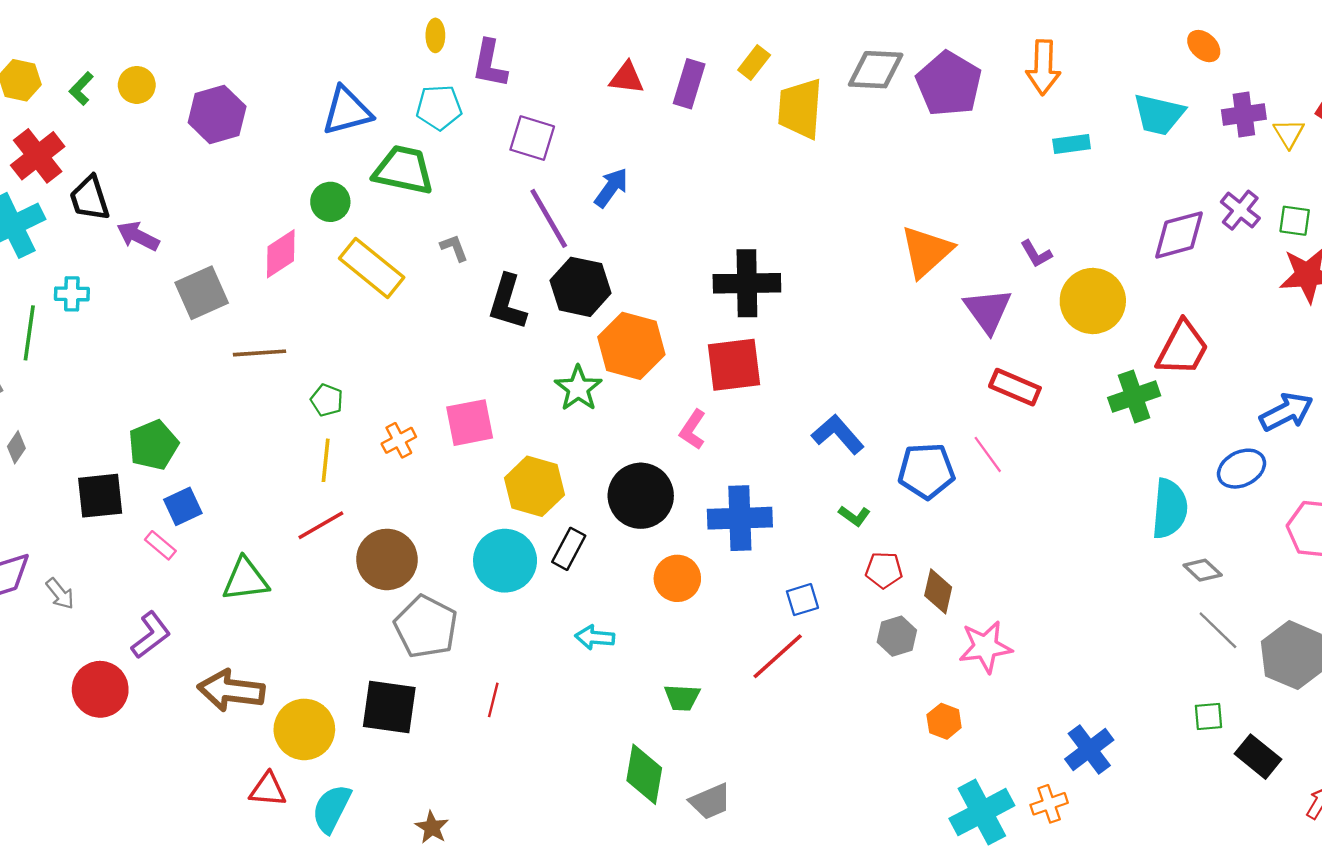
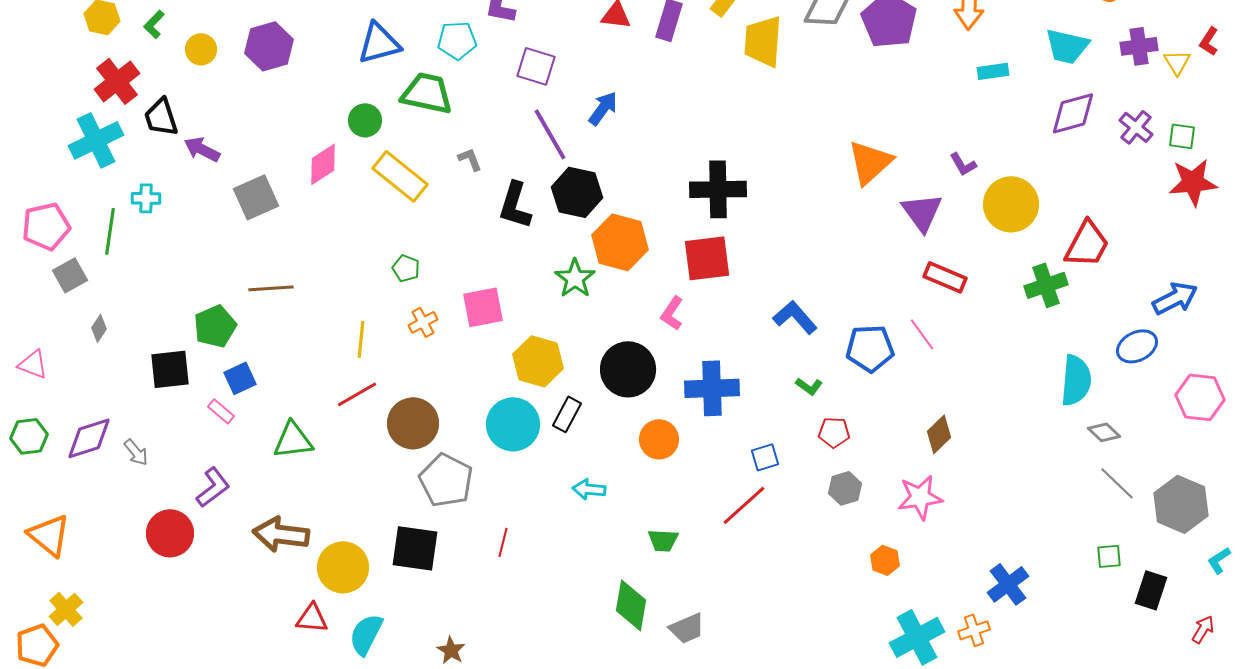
yellow circle: (137, 85) -> (201, 49), moved
purple diamond: (1179, 235) -> (1073, 113), moved
brown line: (260, 353) -> (271, 288), moved
green pentagon: (327, 400) -> (406, 268), moved
brown diamond: (938, 591) -> (939, 434), moved, turned 33
black rectangle: (1258, 757) -> (1151, 590), turned 69

